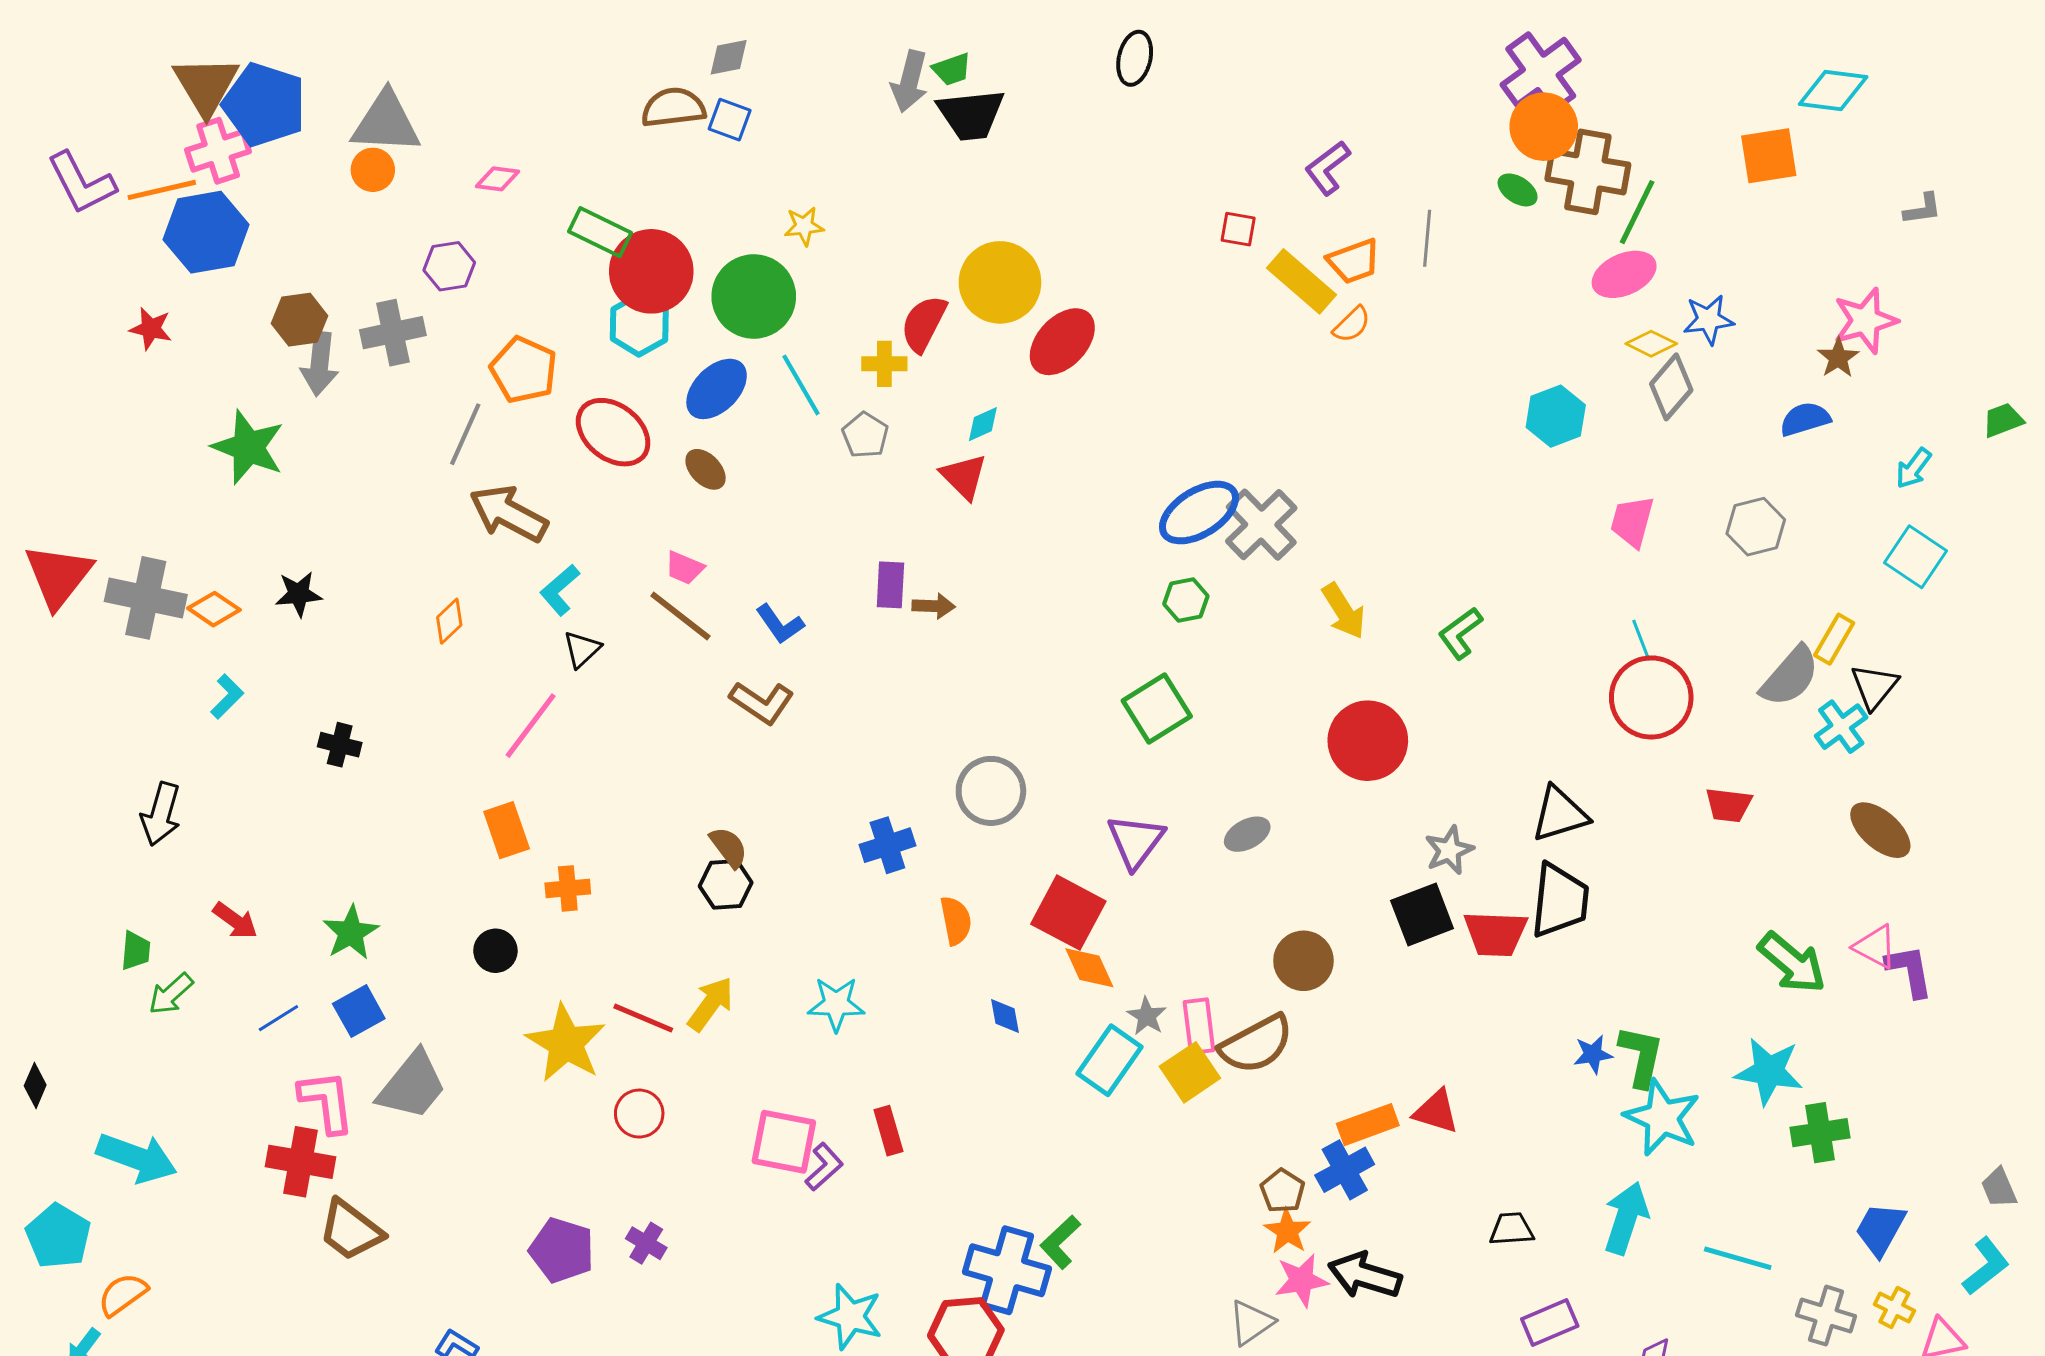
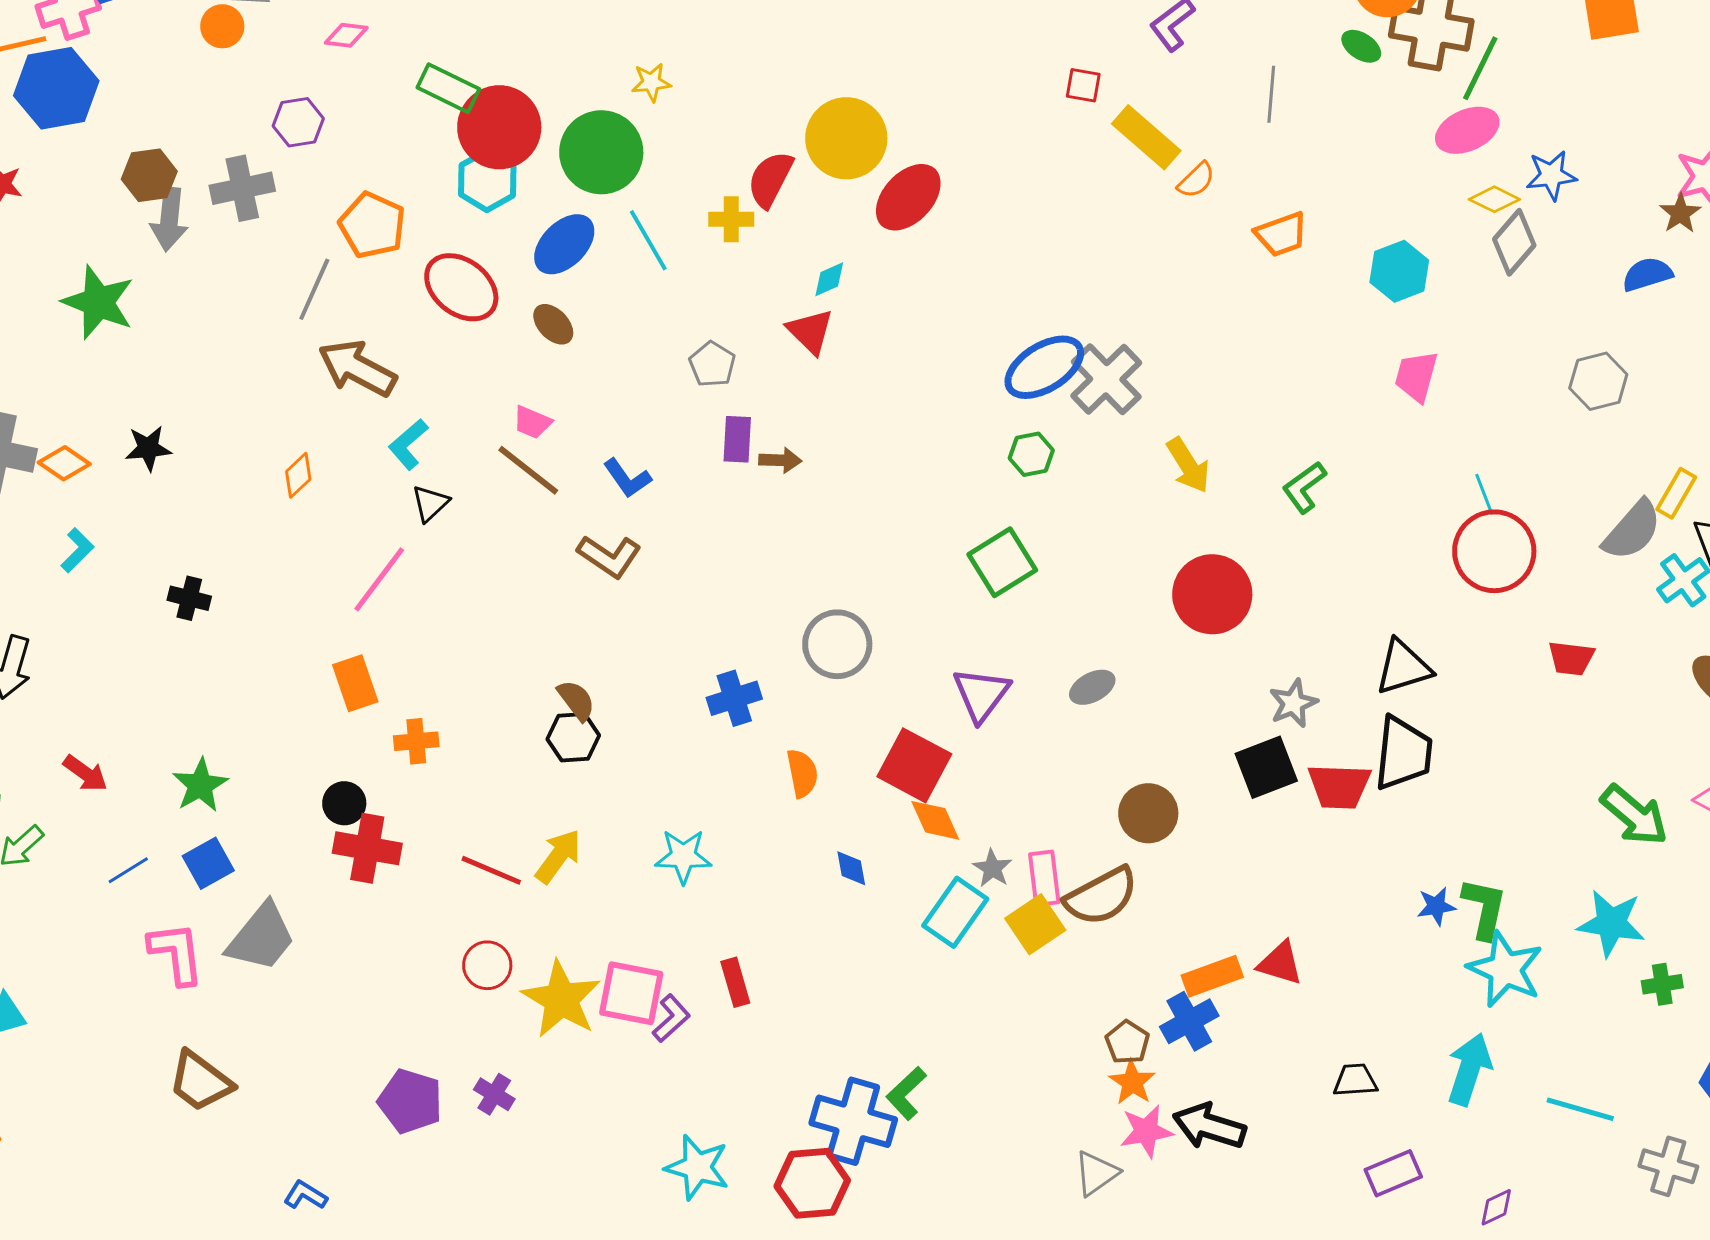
orange trapezoid: (1354, 261) -> (1281, 234), moved
gray pentagon: (865, 435) -> (712, 364), moved
pink trapezoid: (1632, 522) -> (1416, 376), moved
yellow star: (566, 1043) -> (561, 999), moved
green cross: (1820, 1133) -> (1662, 984), size x0.7
red cross: (300, 1162) -> (367, 848), moved

